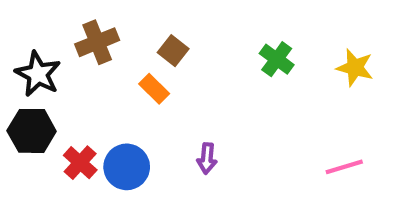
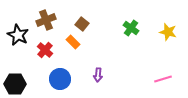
black hexagon: (32, 131) -> (15, 84), moved
red cross: (80, 163) -> (45, 50), moved

